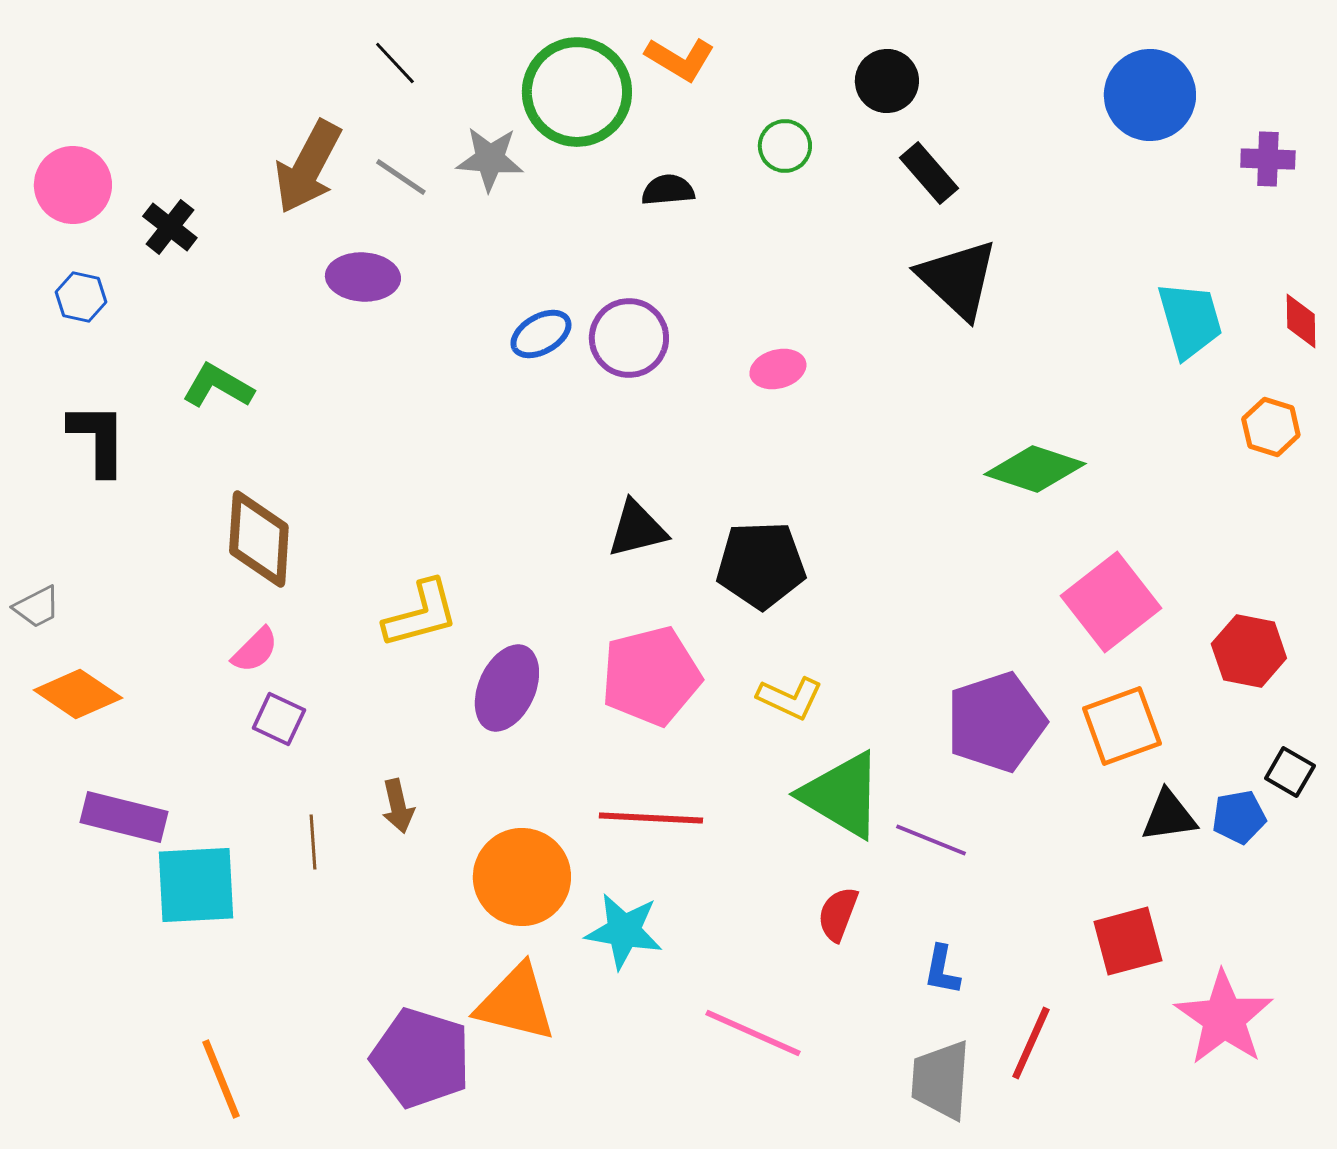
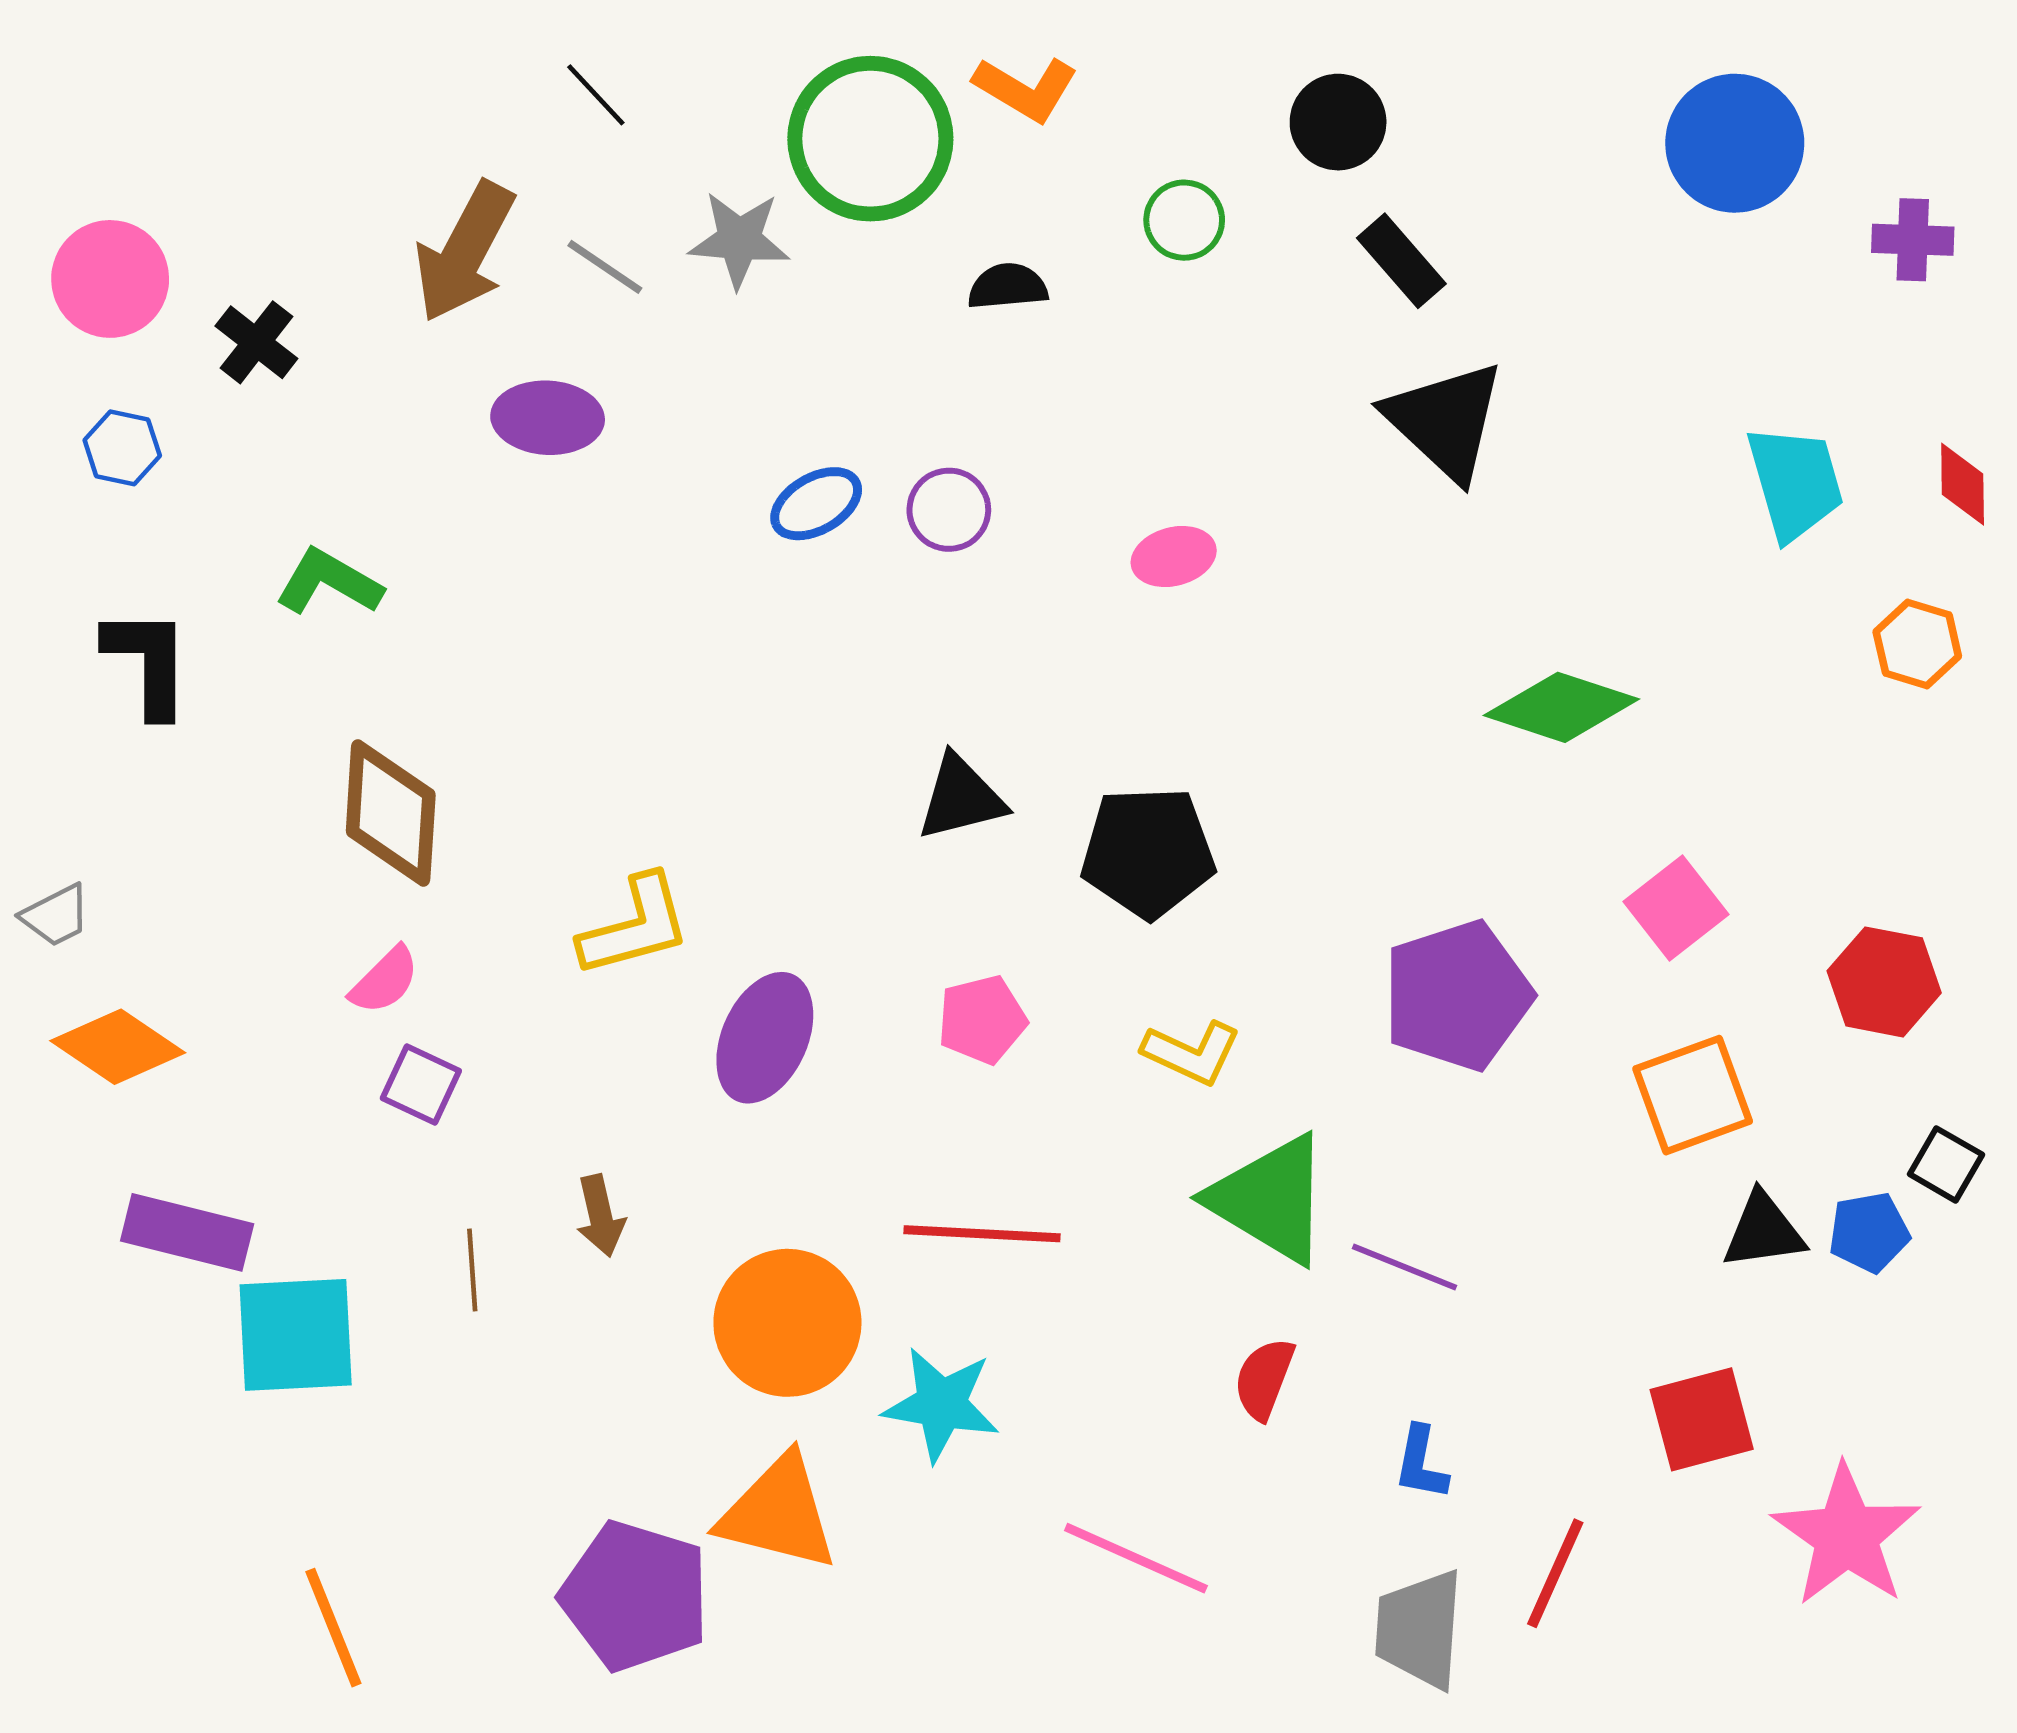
purple circle: (629, 338) -> (949, 510), size x0.7
pink square: (1111, 602) -> (1676, 908), size x0.7
pink pentagon: (651, 676) -> (982, 1020), size x0.6
purple pentagon: (996, 722) -> (1457, 995), moved

